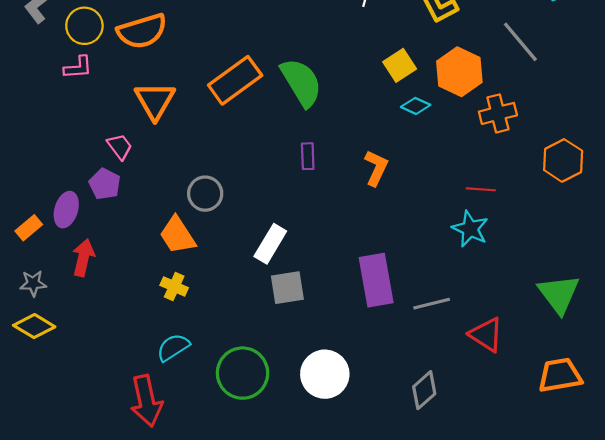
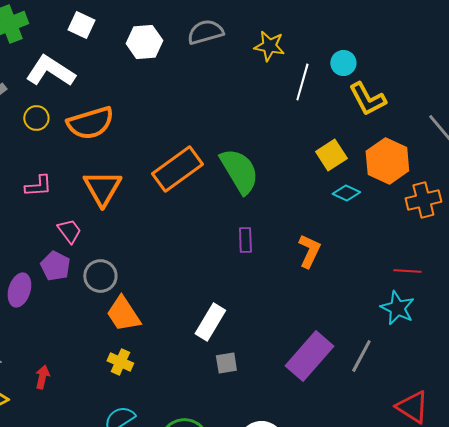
yellow circle: (84, 26) -> (36, 118), size x0.7
pink L-shape: (78, 67) -> (38, 186), moved
gray circle: (205, 194) -> (100, 276), moved
red arrow: (83, 258) -> (42, 377), moved, size x0.7
purple rectangle: (376, 280) -> (309, 356), turned 51
gray square: (287, 288) -> (226, 363), size x0.7
gray line: (432, 304) -> (361, 356), moved, turned -48

